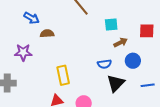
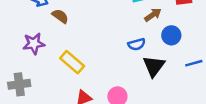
brown semicircle: (47, 34) -> (60, 16), turned 48
yellow rectangle: (63, 75) -> (72, 62), moved, turned -30

